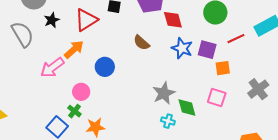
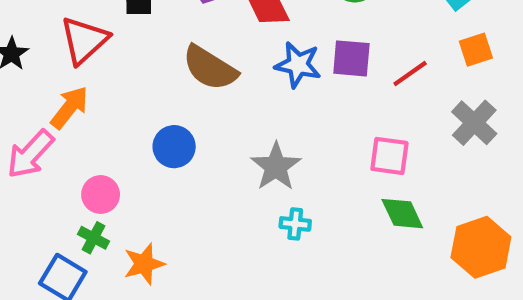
red line: (236, 39) -> (410, 73), moved
brown semicircle: (141, 43) -> (210, 68), size x1.5
blue circle: (105, 67) -> (174, 147), moved
orange square: (223, 68) -> (476, 50), moved
green diamond: (187, 108) -> (402, 214), moved

